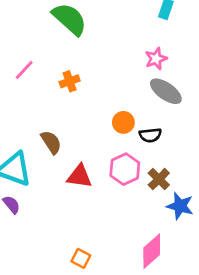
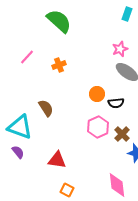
red triangle: (79, 176) -> (57, 160), moved
pink diamond: (152, 251) -> (117, 185), turned -55

